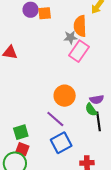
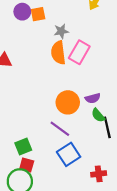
orange semicircle: (80, 26) -> (58, 53), moved
gray star: (71, 37) -> (61, 31), moved
purple semicircle: (97, 99) -> (93, 98), moved

